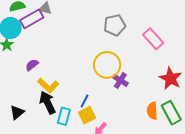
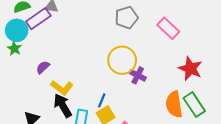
orange semicircle: (152, 111) -> (174, 104), size x1.4

